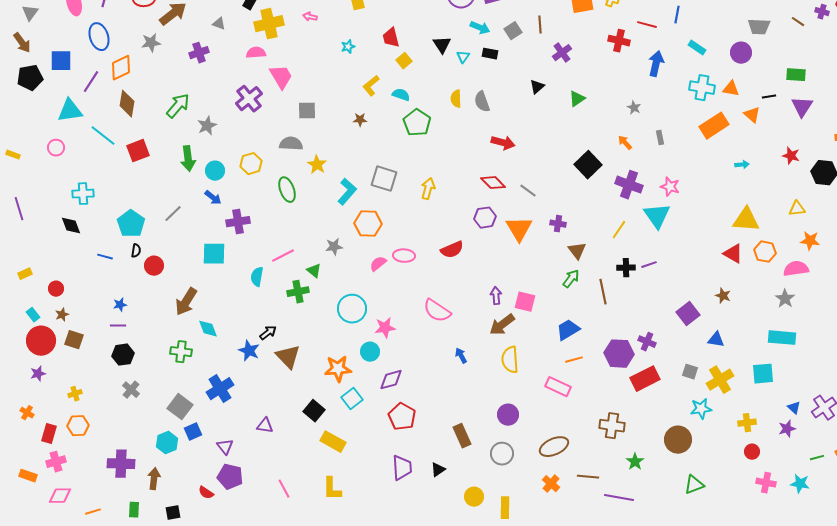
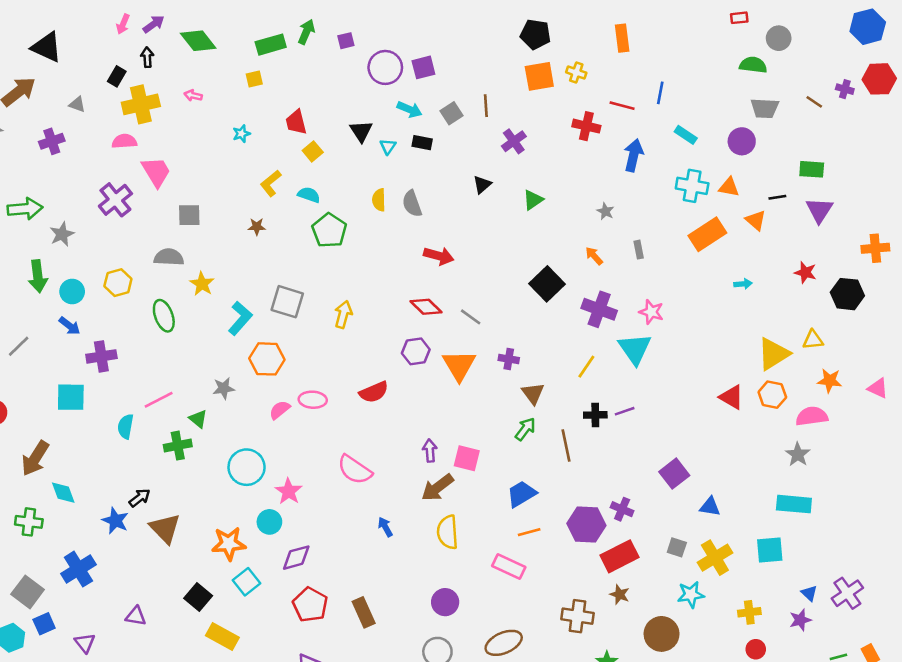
green arrow: (178, 106) -> (25, 209), turned 44
yellow triangle: (746, 220) -> (774, 354), moved, turned -36
brown star: (723, 296) -> (620, 594), moved
pink star: (385, 328) -> (289, 491), turned -30
brown rectangle: (462, 436) -> (364, 612), moved

